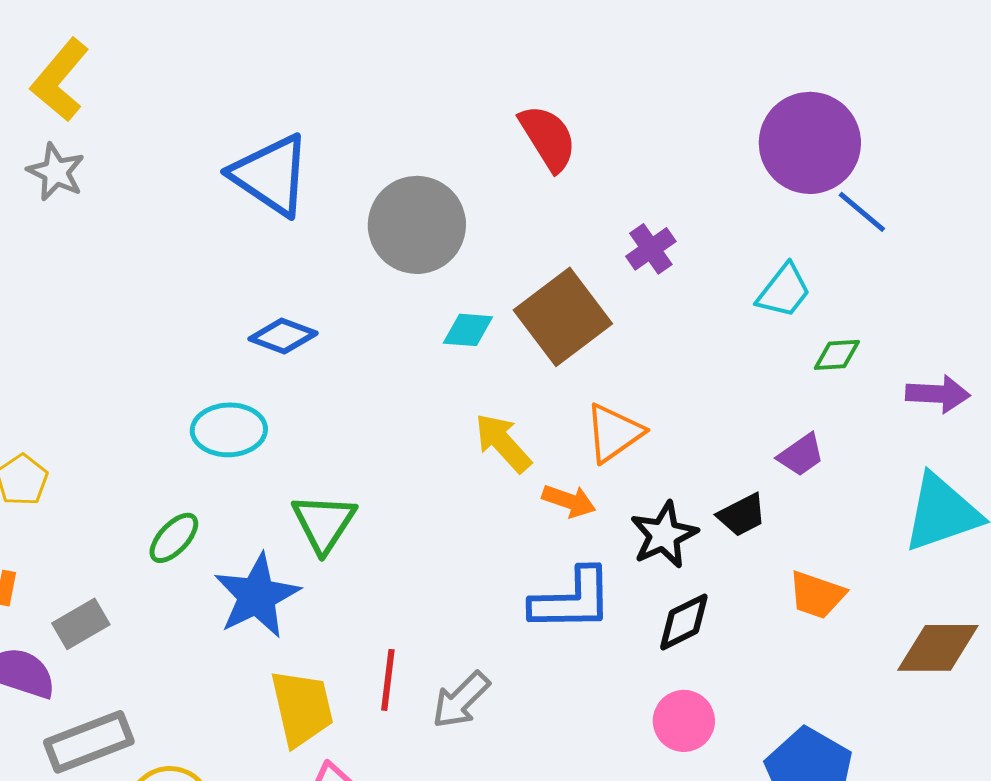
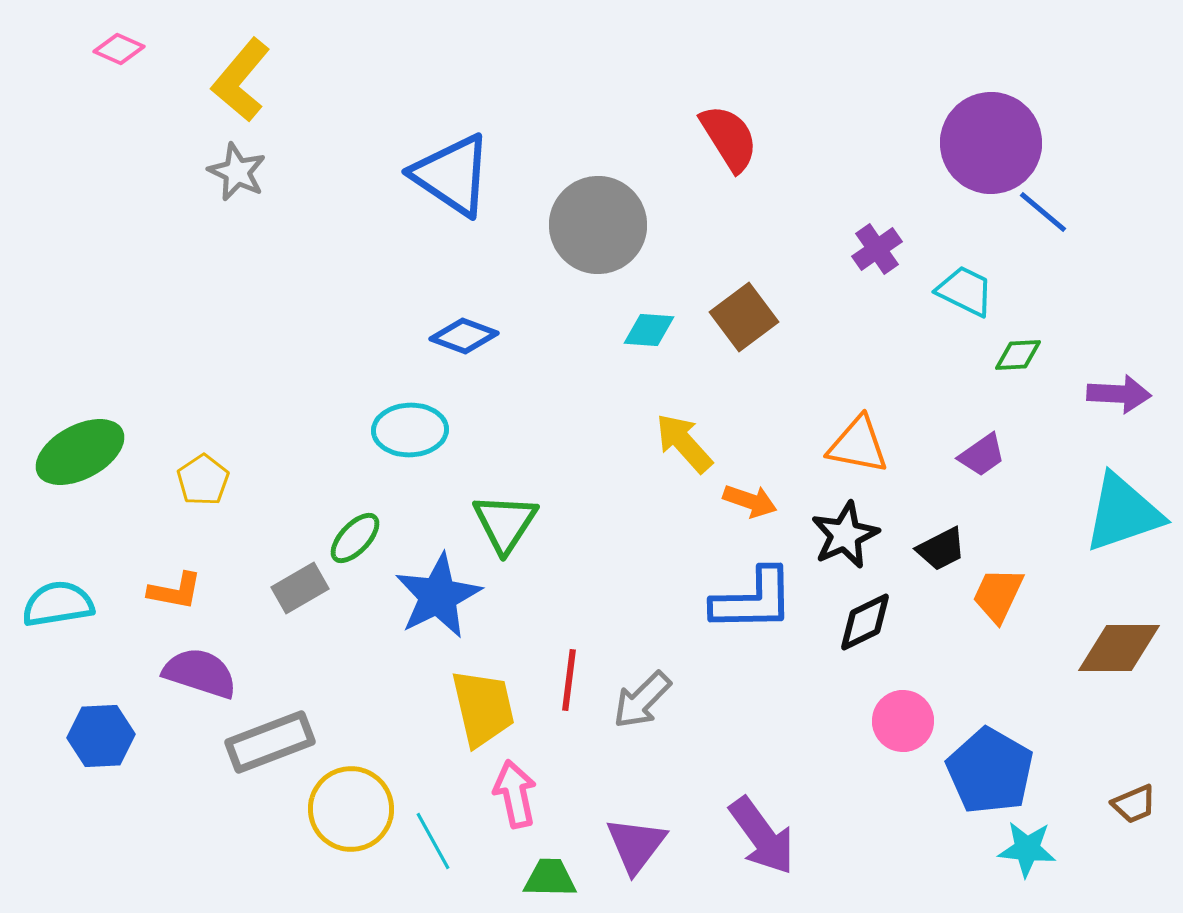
purple cross: (651, 249) -> (877, 249), moved
cyan trapezoid: (784, 291) -> (965, 291), turned -102
brown square: (563, 317) -> (744, 317), size x0.7
orange triangle: (614, 433) -> (858, 445), moved, turned 46
black trapezoid: (742, 515) -> (941, 549), moved
orange trapezoid: (817, 595) -> (998, 595), turned 96
gray rectangle: (81, 624) -> (300, 588), moved
pink circle: (684, 721) -> (903, 721), moved

